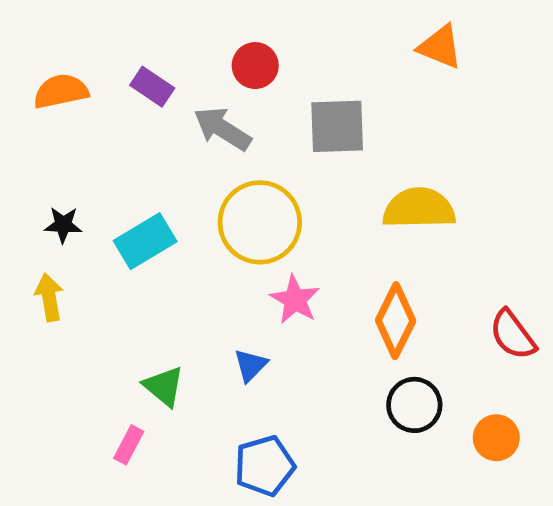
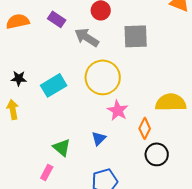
yellow semicircle: (419, 208) -> (171, 102), moved
orange diamond: (396, 321) -> (145, 128), moved, size x0.7
black circle: (414, 405) -> (157, 154), moved

